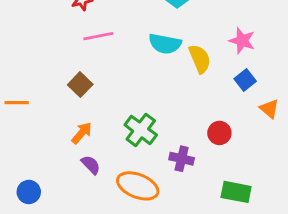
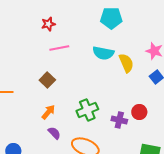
green cross: (141, 130) -> (87, 110), turned 30
purple cross: (182, 159) -> (119, 120), moved

